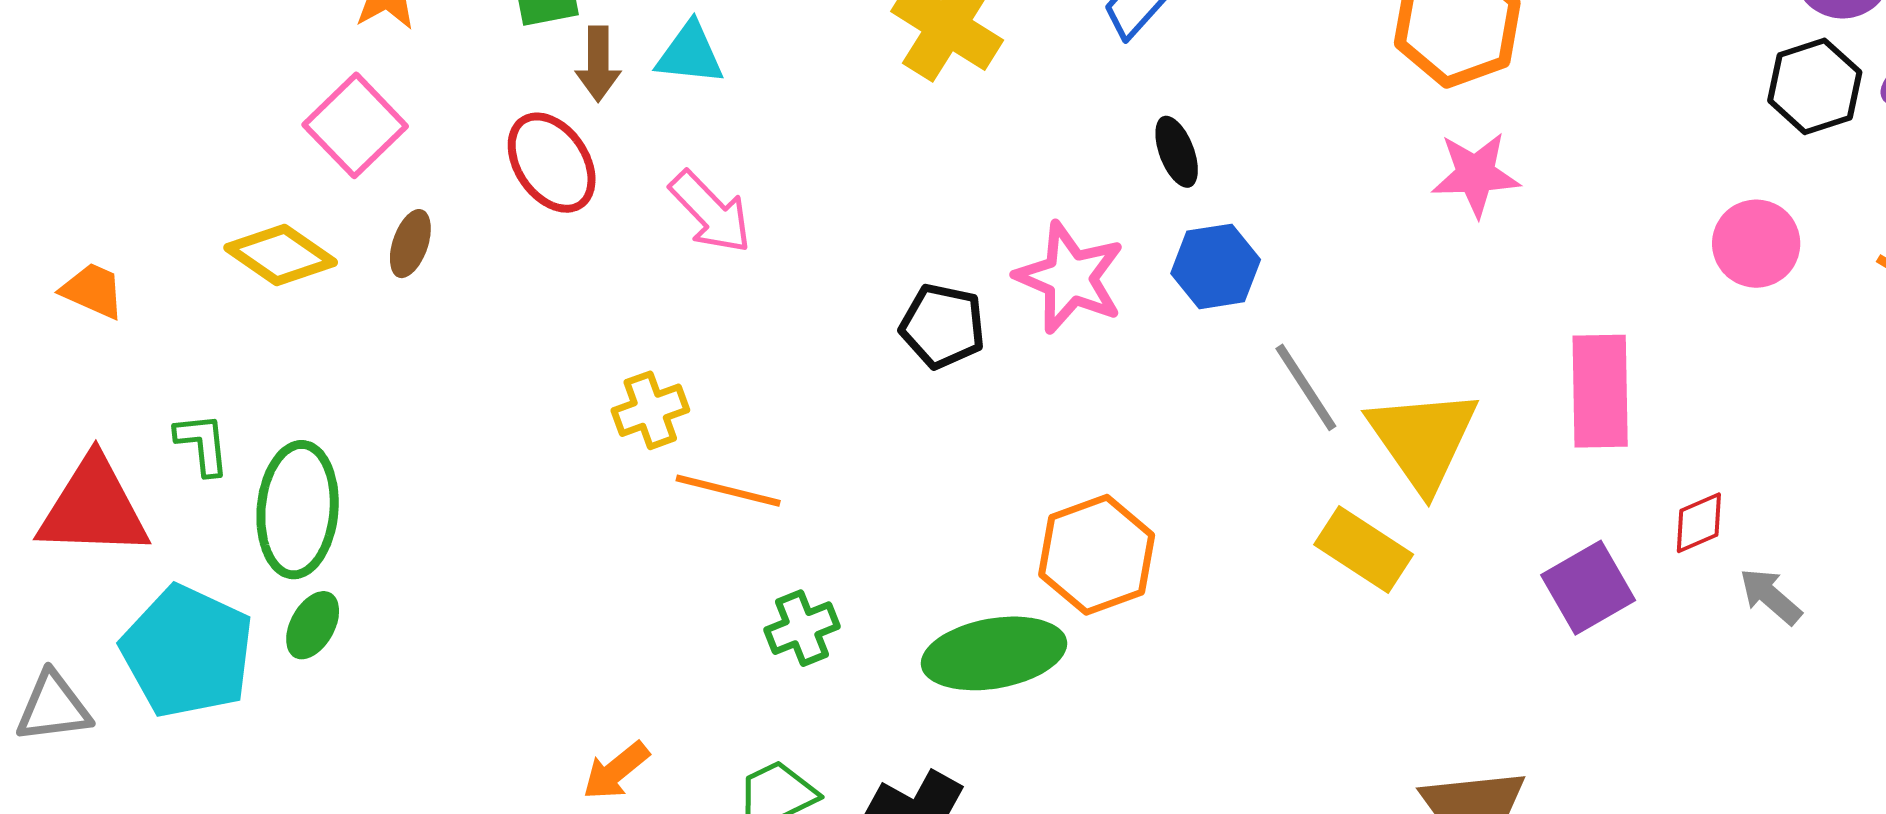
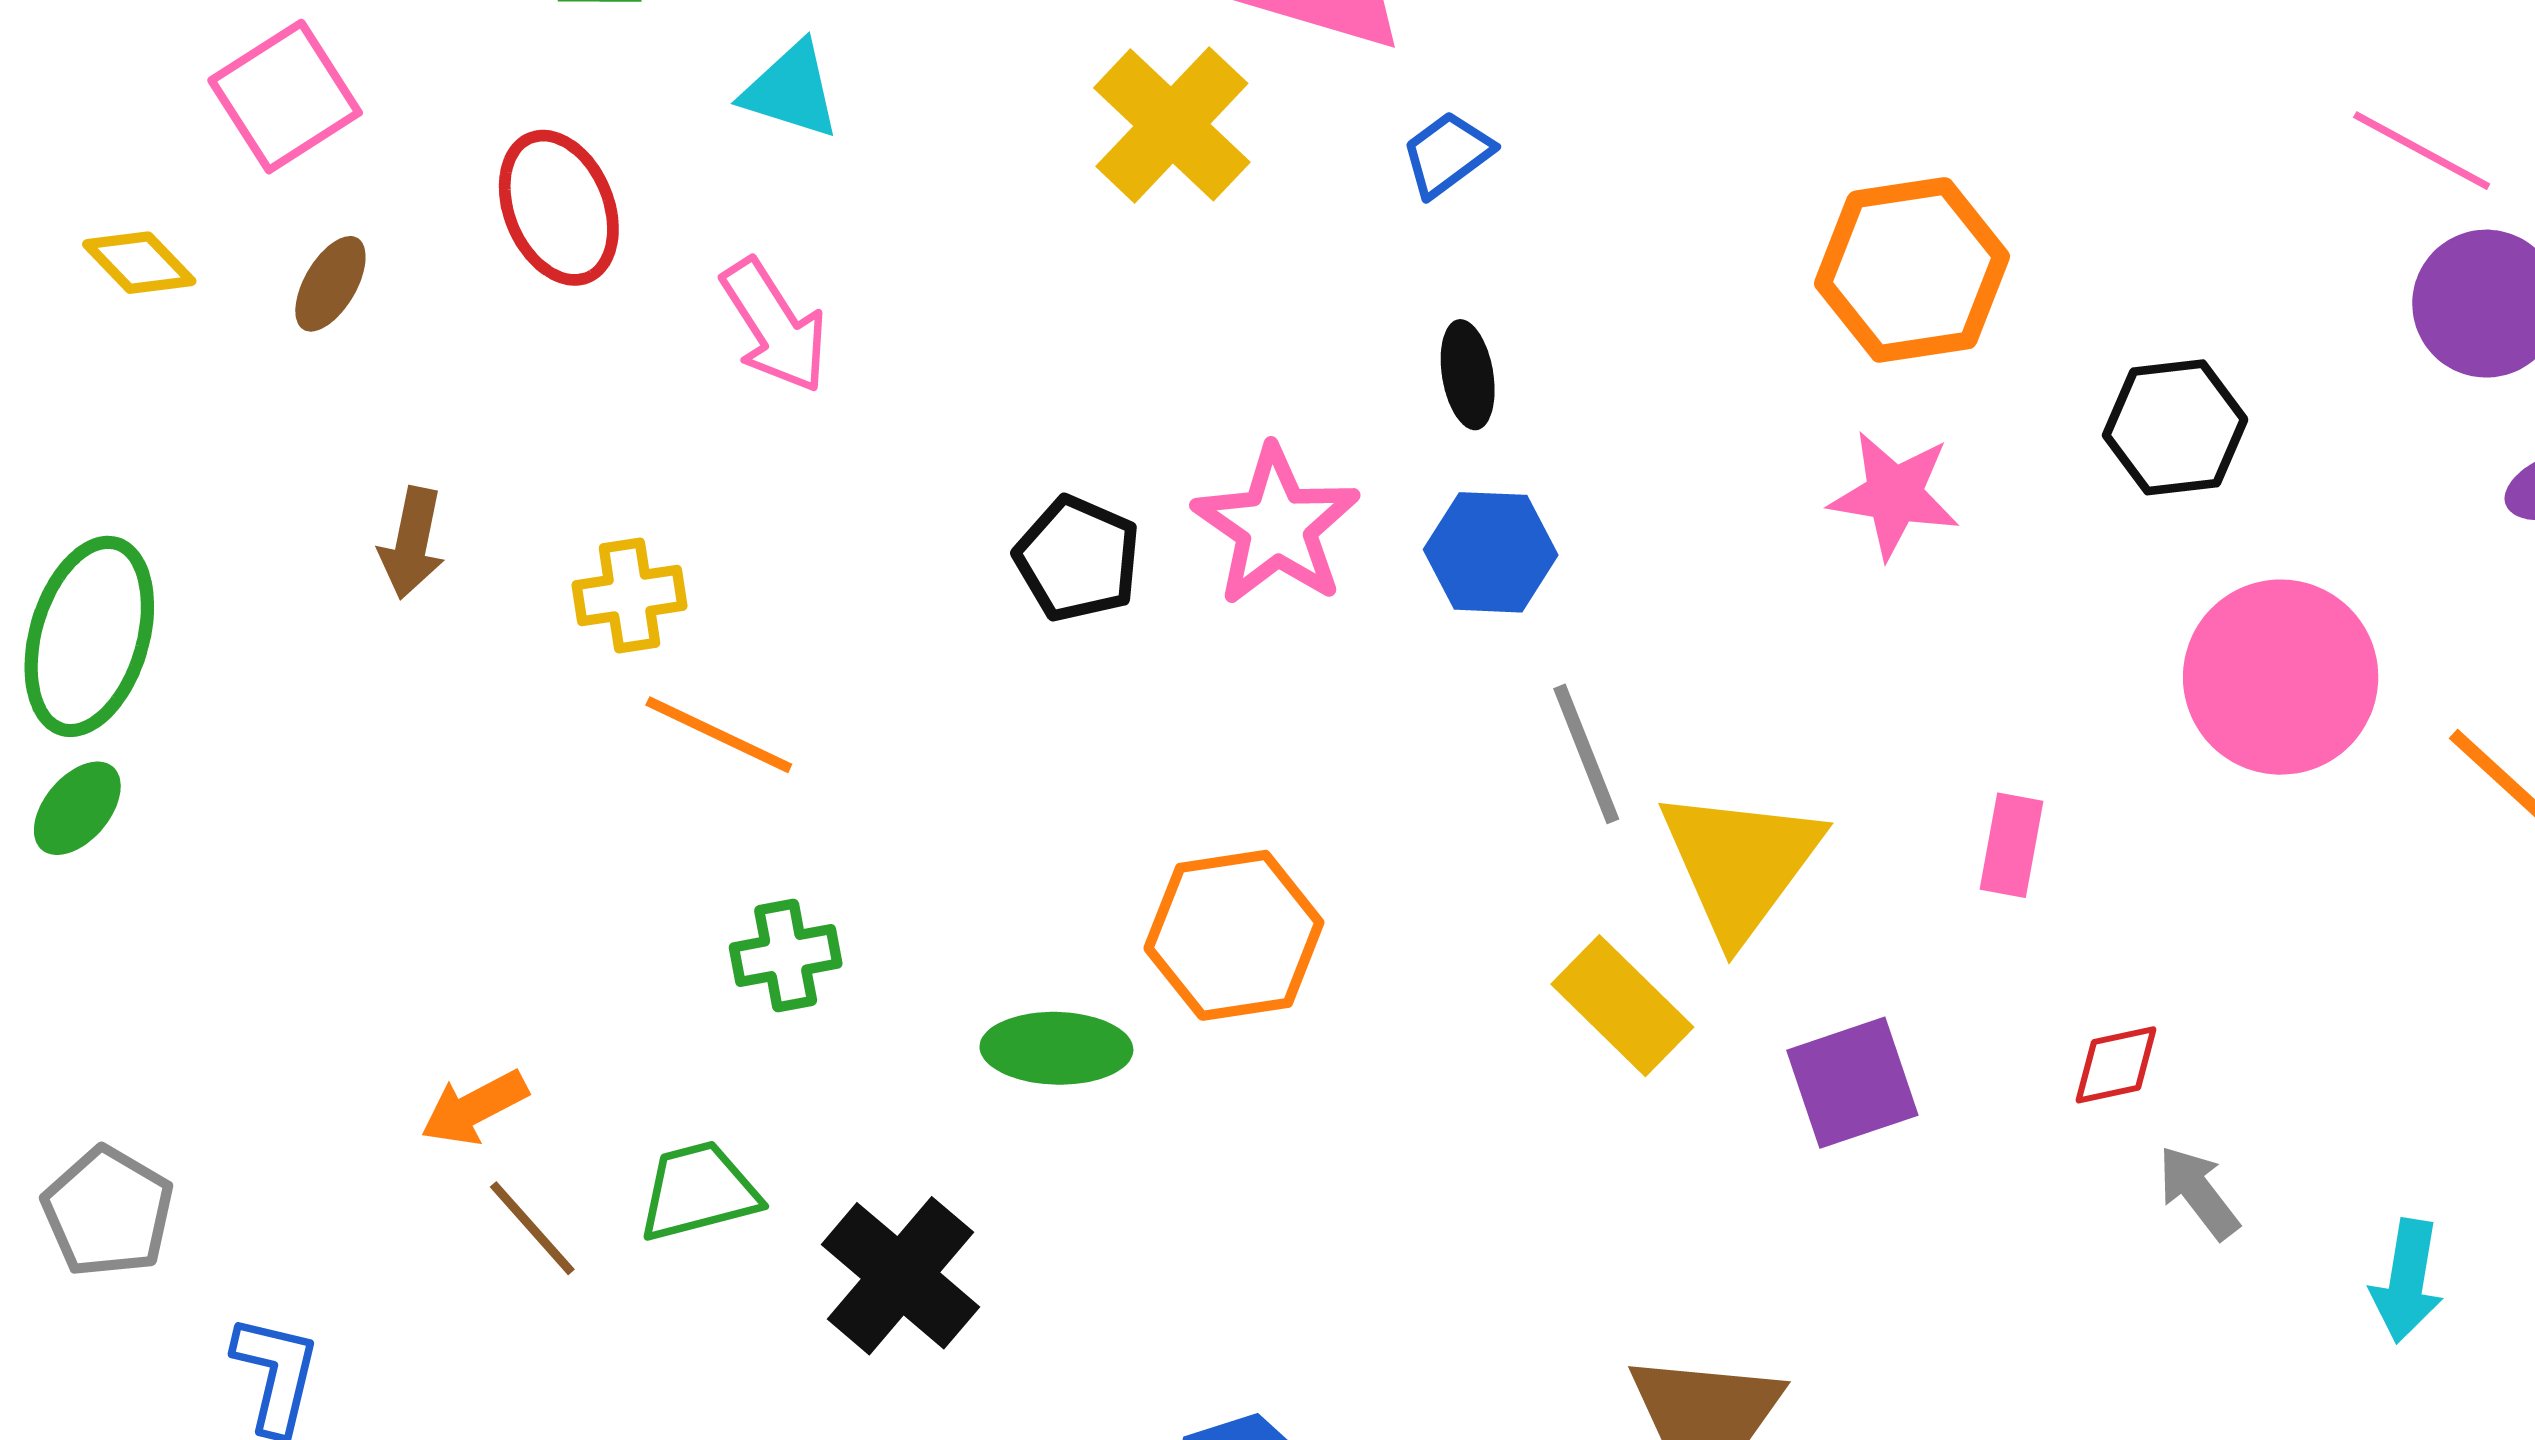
brown arrow: (598, 64) -> (412, 543), moved
black hexagon: (1815, 86) -> (2175, 427), moved
pink circle: (1756, 244) -> (2281, 677), size x1.5
yellow diamond: (281, 255) -> (139, 263), size x0.7
pink rectangle: (1600, 391) -> (2012, 845), size x0.6
purple square: (1588, 588) -> (1852, 1083), moved
green ellipse: (994, 653) -> (1056, 1048), size x0.7

